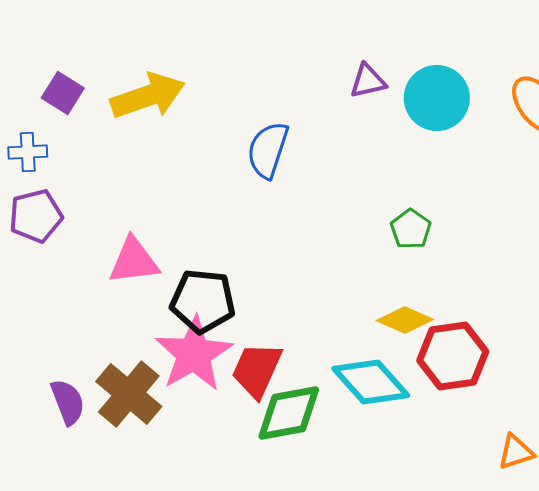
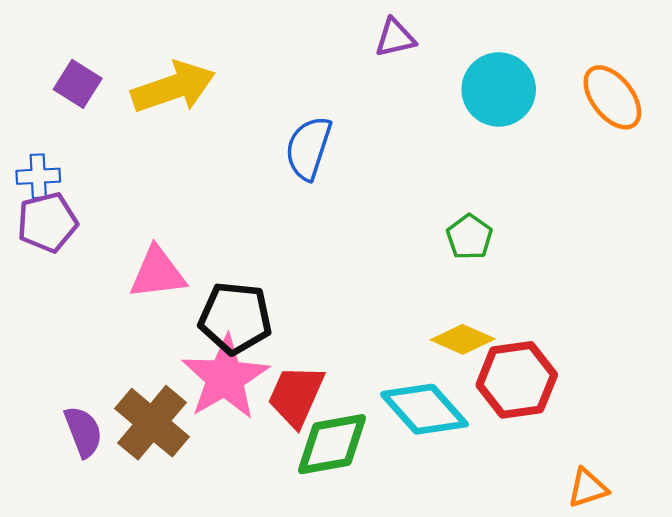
purple triangle: (368, 81) -> (395, 38), moved
blue cross: (28, 152) -> (38, 176), moved

